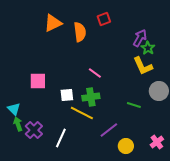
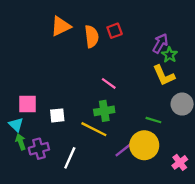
red square: (104, 19) -> (115, 31), moved
pink square: (38, 81) -> (27, 104), moved
white square: (67, 95) -> (57, 115), moved
purple cross: (34, 130) -> (39, 149), turned 30
yellow circle: (126, 146) -> (144, 145), moved, size x1.6

